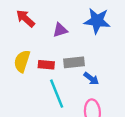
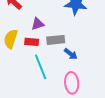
purple triangle: (60, 30) -> (38, 24), moved

